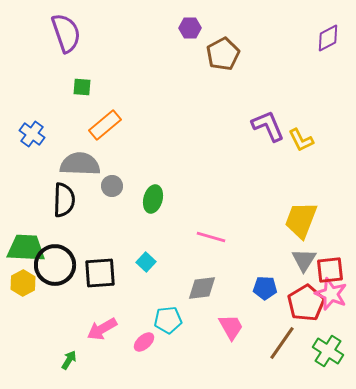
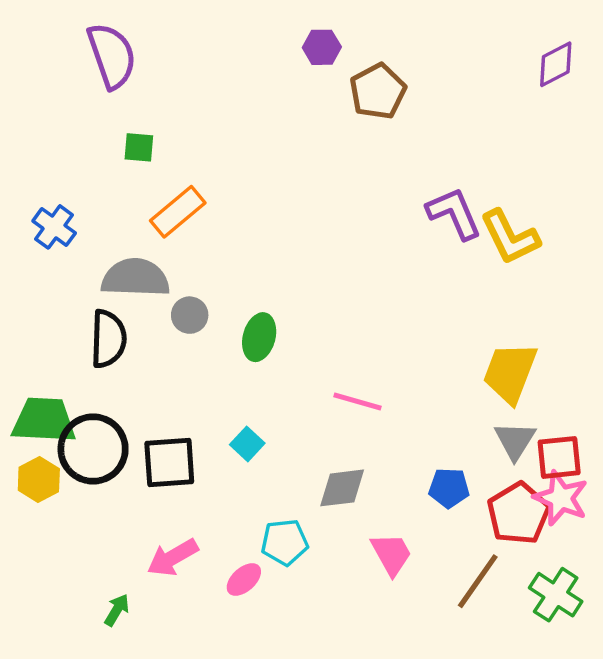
yellow L-shape: (301, 140) -> (510, 237), size x1.4

